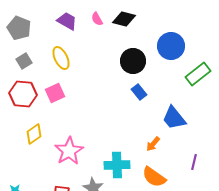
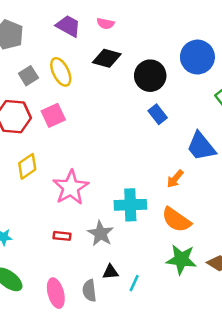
pink semicircle: (97, 19) -> (105, 23), turned -48
black diamond: (124, 19) -> (107, 58), moved
gray square: (24, 61) -> (28, 76), moved

